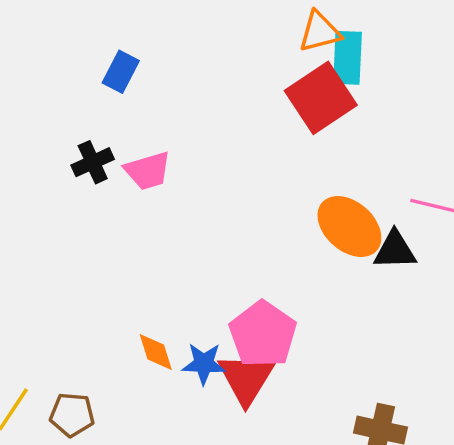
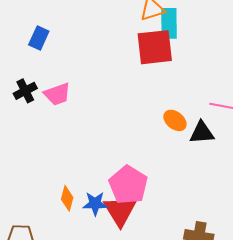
red square: (321, 98) -> (155, 47), turned 30
orange ellipse: (349, 227) -> (175, 120), size x0.6
orange diamond: (156, 352) -> (67, 198), turned 35

